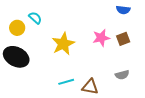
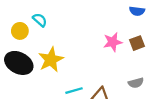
yellow star: (63, 44) -> (51, 60), moved

